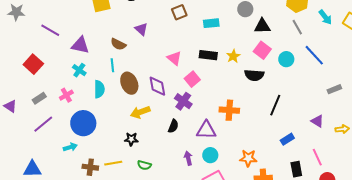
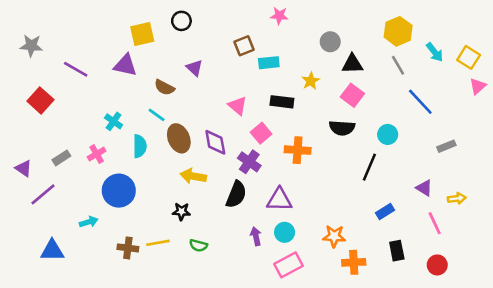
cyan rectangle: (211, 23) -> (269, 63), moved
purple triangle: (80, 45) -> (125, 65), moved
yellow star: (233, 56) -> (311, 81), moved
cyan circle: (286, 59) -> (388, 134), moved
red square: (33, 64) -> (40, 100), moved
cyan line: (112, 65) -> (157, 115), turned -48
orange cross: (229, 110) -> (298, 150), moved
yellow arrow: (140, 112) -> (193, 176), turned 30
purple line: (43, 124) -> (43, 194), moved
black semicircle: (173, 126) -> (236, 194), size x1.5
cyan arrow: (70, 147) -> (89, 222), moved
pink line: (317, 157) -> (435, 223), moved

